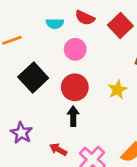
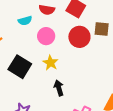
red circle: (75, 87) -> (79, 37), moved
yellow star: (118, 90) -> (51, 63), moved

